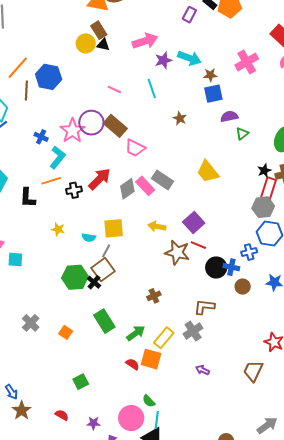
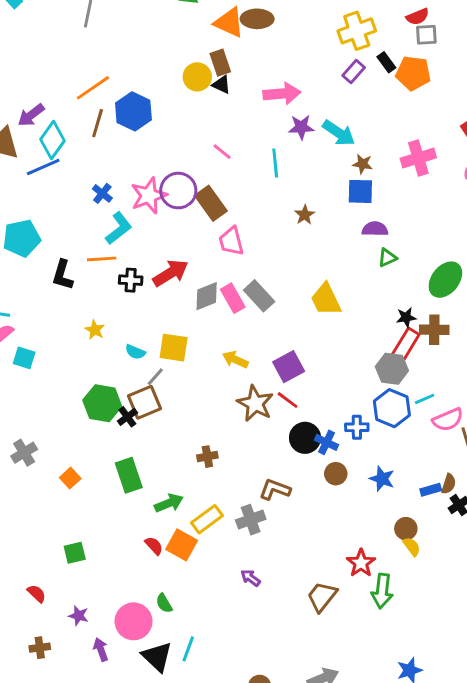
pink trapezoid: (135, 148) -> (231, 241), turned 35
cyan line: (157, 420) -> (188, 649), moved

